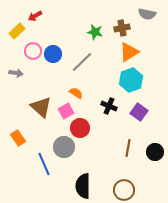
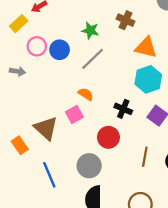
brown cross: (122, 28) -> (126, 20), moved, turned 35
green star: (95, 32) -> (90, 30), moved
orange triangle: (129, 52) -> (146, 47), turned 45
brown triangle: (41, 107) -> (46, 128), moved
red circle: (80, 128) -> (108, 137), moved
gray circle: (64, 147) -> (89, 166), moved

